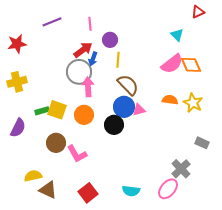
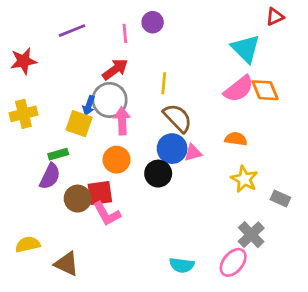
cyan triangle: (177, 35) -> (246, 49), size x1.6
purple circle: (110, 40) -> (153, 22), moved
blue arrow: (93, 59) -> (89, 106), moved
yellow star: (193, 103) -> (244, 179), moved
yellow square: (57, 110) -> (79, 124), moved
purple semicircle: (18, 128) -> (50, 176), moved
yellow semicircle: (33, 176) -> (28, 244), moved
red square: (88, 193) -> (100, 193), moved, turned 30

